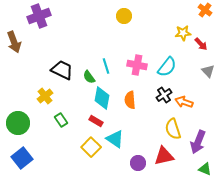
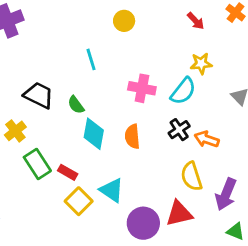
yellow star: (183, 33) -> (201, 64), moved
red arrow: (201, 44) -> (196, 21), moved
cyan line: (106, 66) -> (91, 59), moved
green rectangle: (61, 120) -> (37, 164), size x1.5
red rectangle: (96, 121) -> (68, 172), moved
purple circle: (138, 163) -> (143, 223), size x1.5

